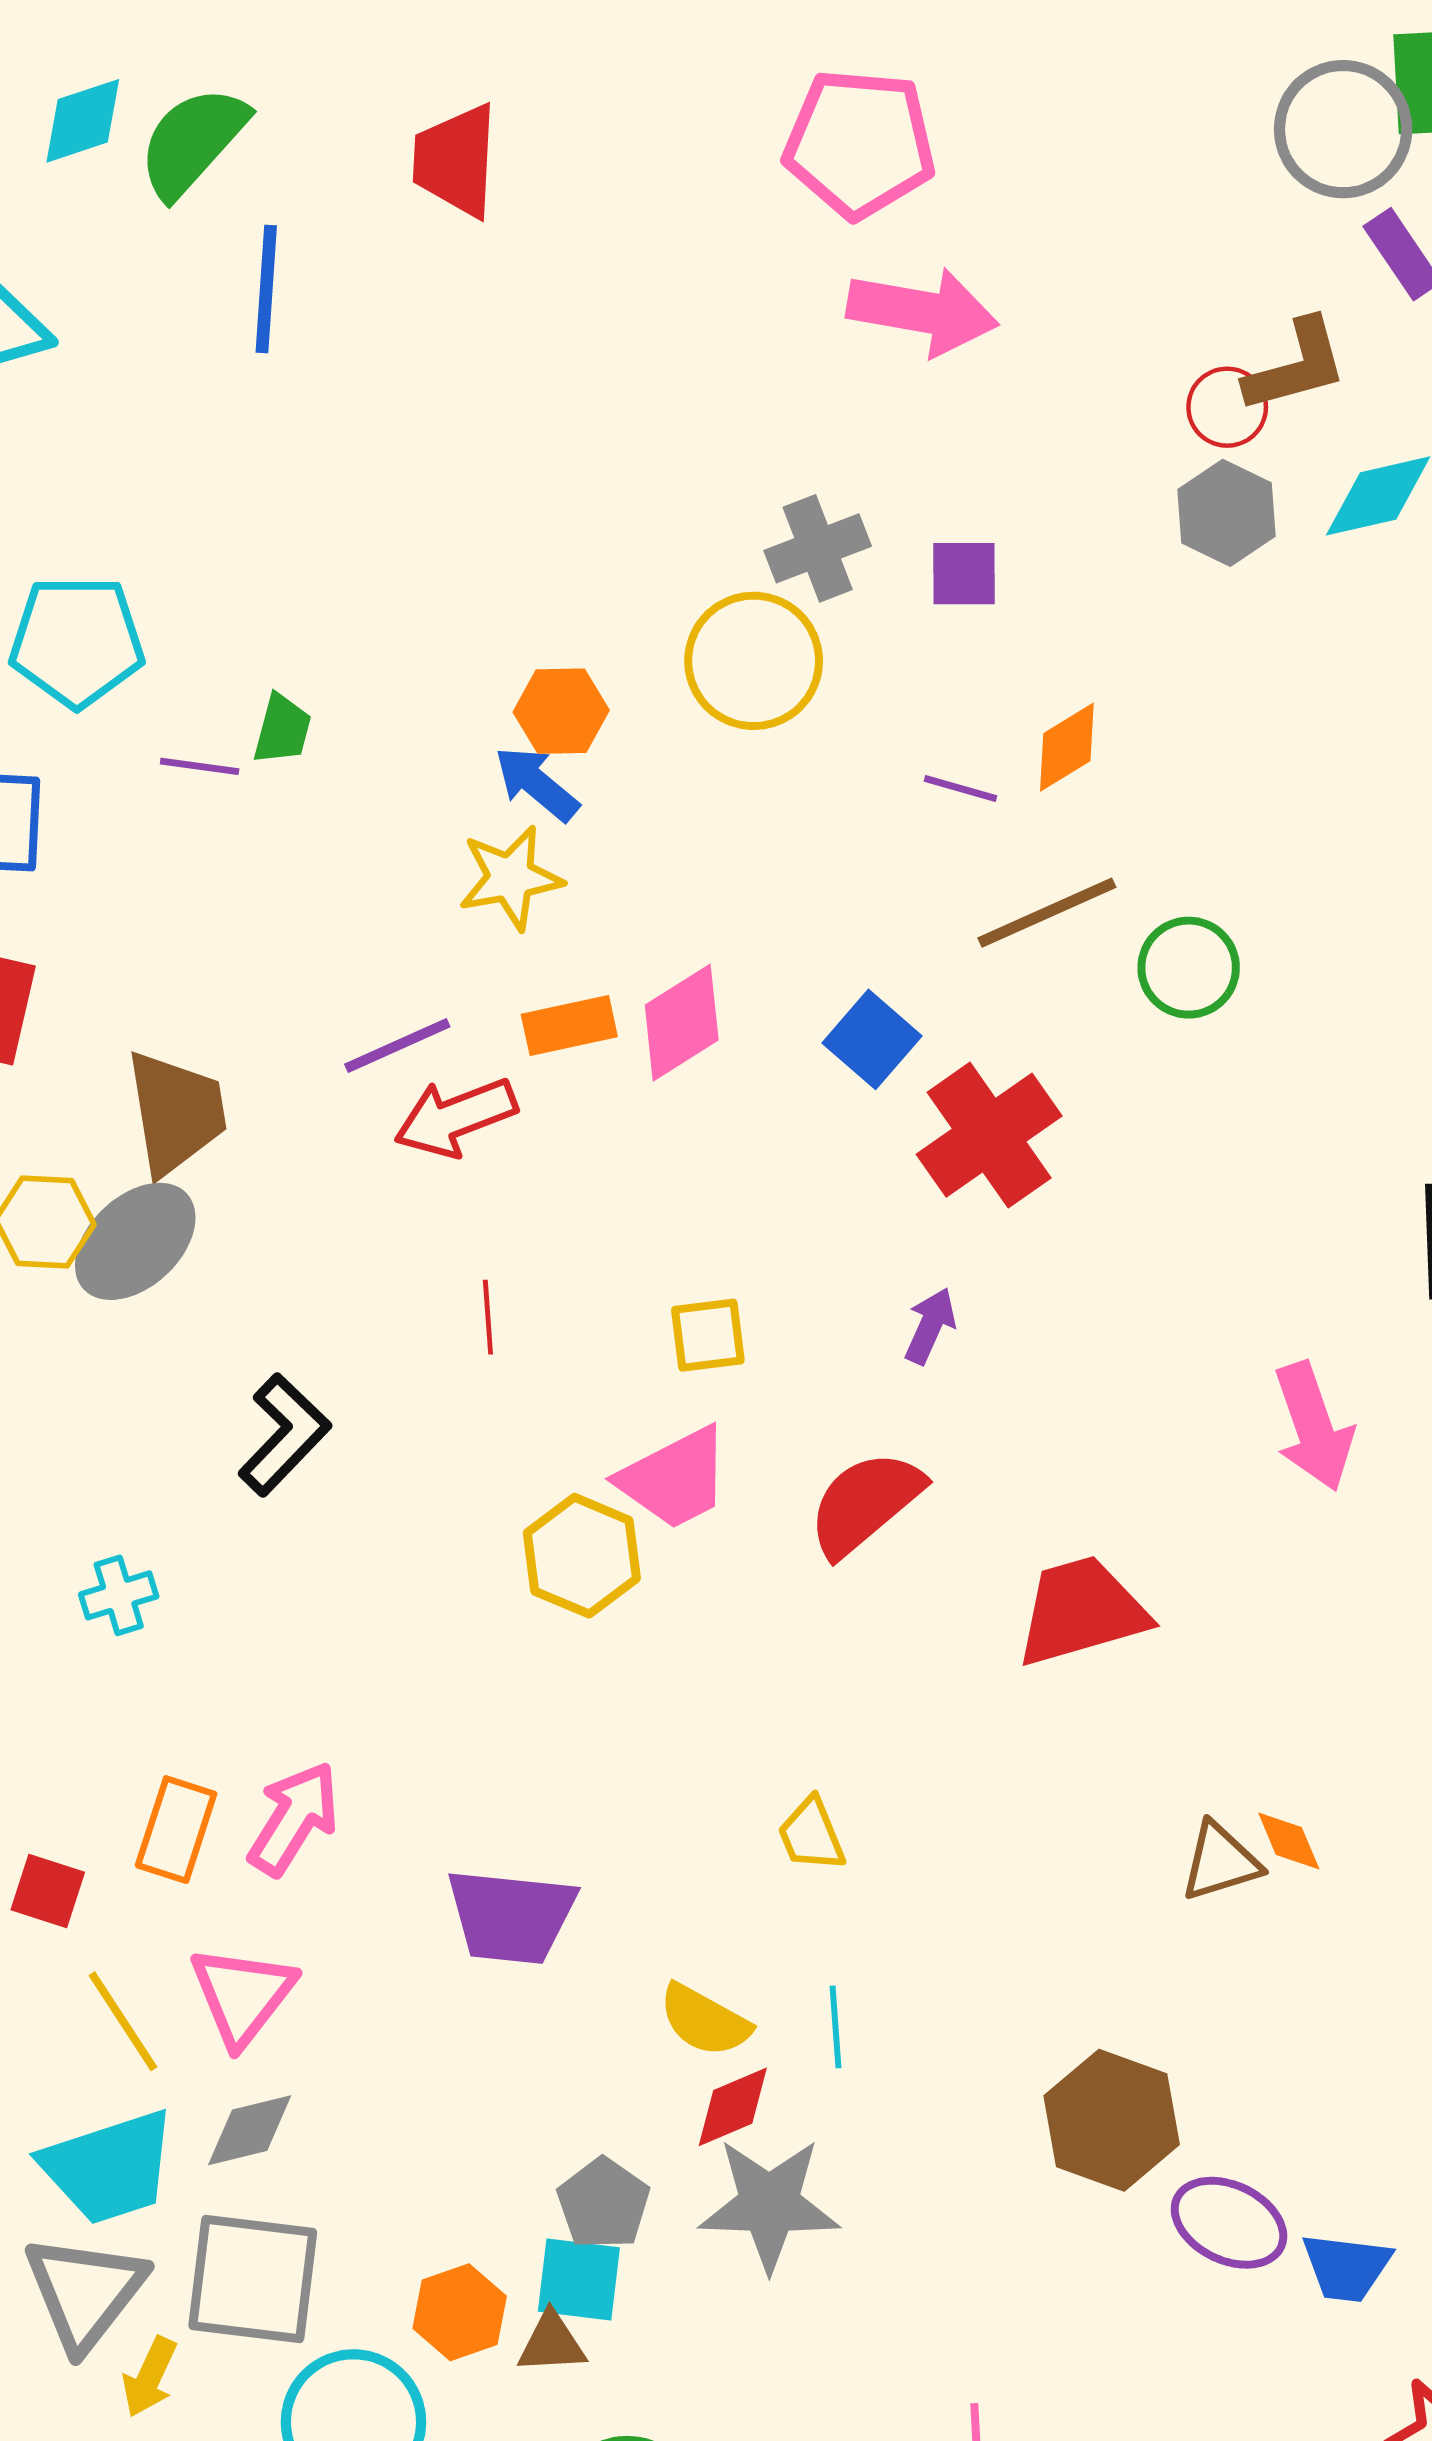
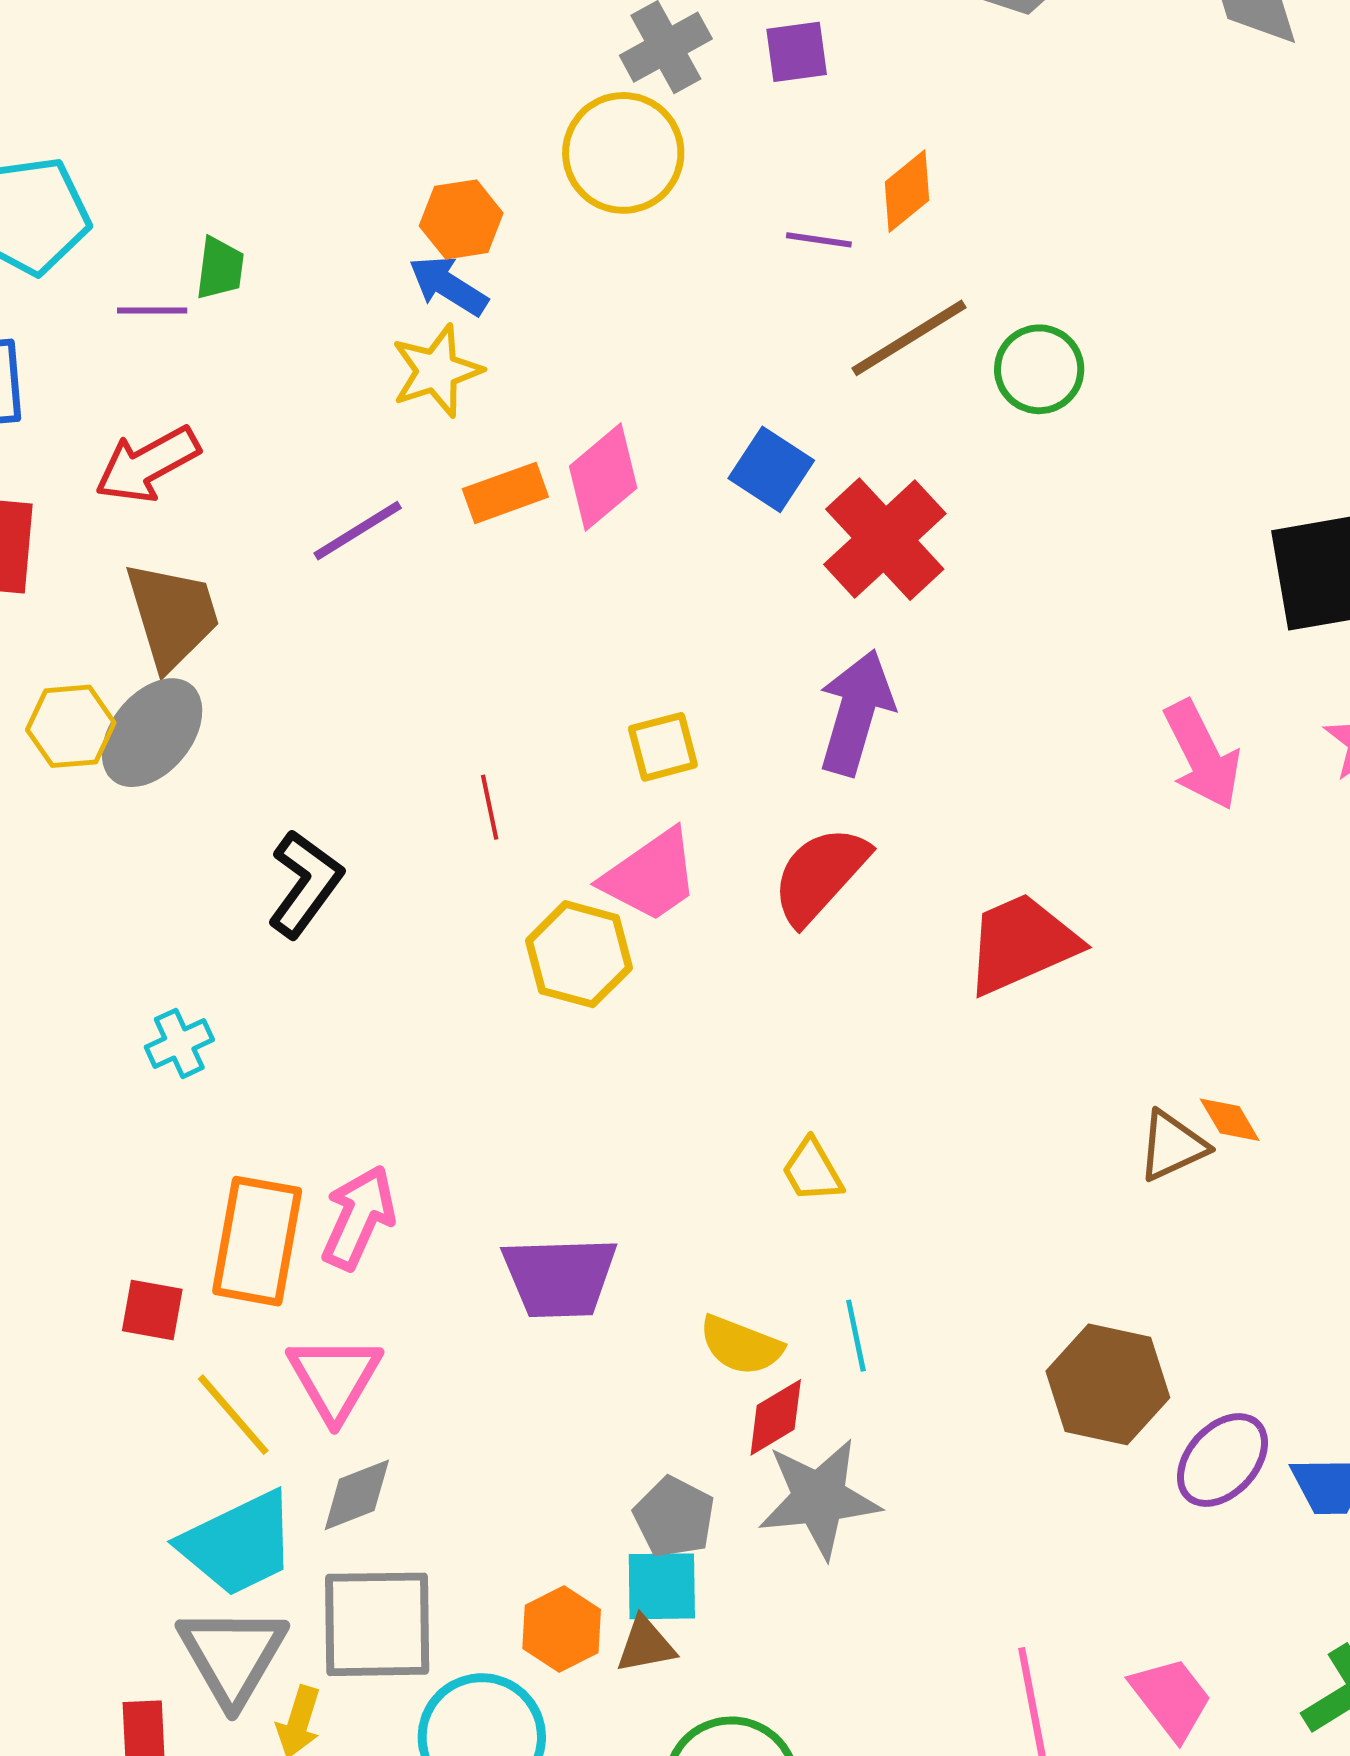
red arrow: (456, 1117) -> (147, 464), moved
red line: (488, 1317) -> (490, 807), moved
purple arrow: (930, 1326) -> (856, 712), size x1.8
orange rectangle: (176, 1830) -> (257, 1241), size x1.4
purple ellipse: (1229, 2223) -> (1222, 1460), turned -66

